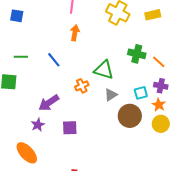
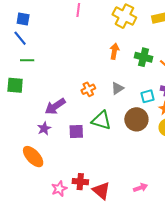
orange arrow: (75, 33) -> (114, 51), moved
blue line: (54, 60) -> (20, 38), moved
green triangle: (104, 70) -> (101, 120), moved
gray triangle: (111, 95) -> (117, 88), moved

